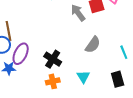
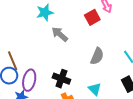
gray arrow: (78, 13) -> (60, 34), moved

